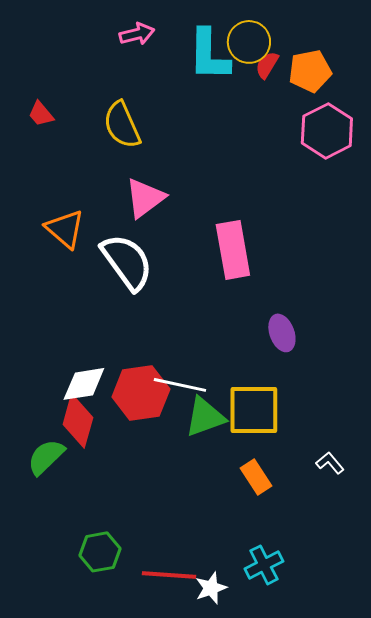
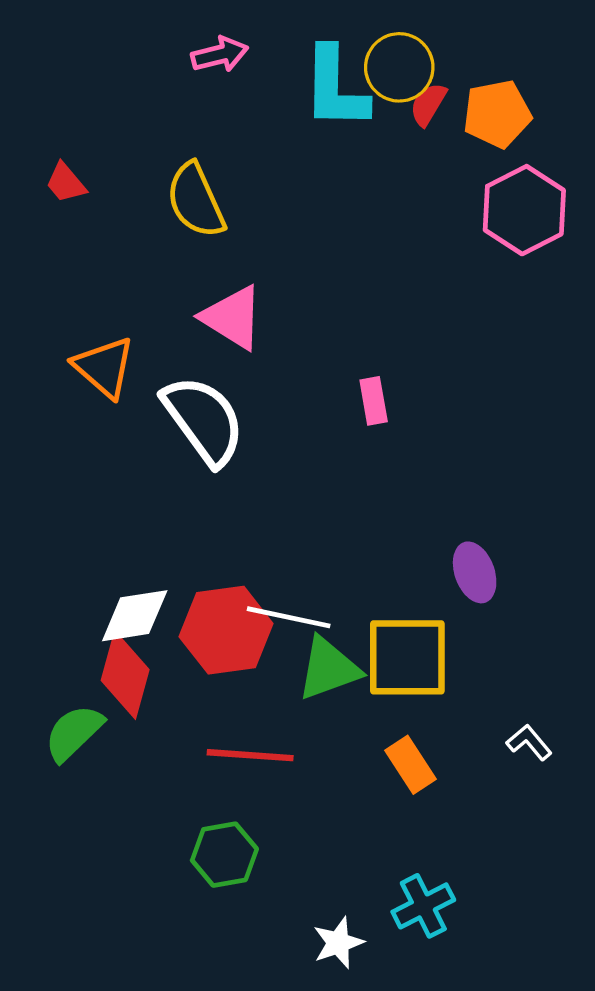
pink triangle: (145, 198) -> (232, 317), turned -51
pink rectangle: (233, 250) -> (374, 401), size x0.5
purple ellipse: (282, 333) -> (475, 572), moved
green hexagon: (100, 552) -> (224, 855), moved
red line: (169, 575) -> (250, 755), moved

